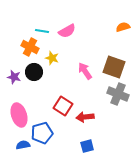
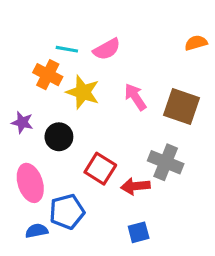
yellow star: (52, 58) -> (83, 92), size x1.5
pink arrow: (85, 71) -> (135, 97), moved
black circle: (34, 72) -> (59, 137), moved
gray cross: (118, 94) -> (166, 162), moved

